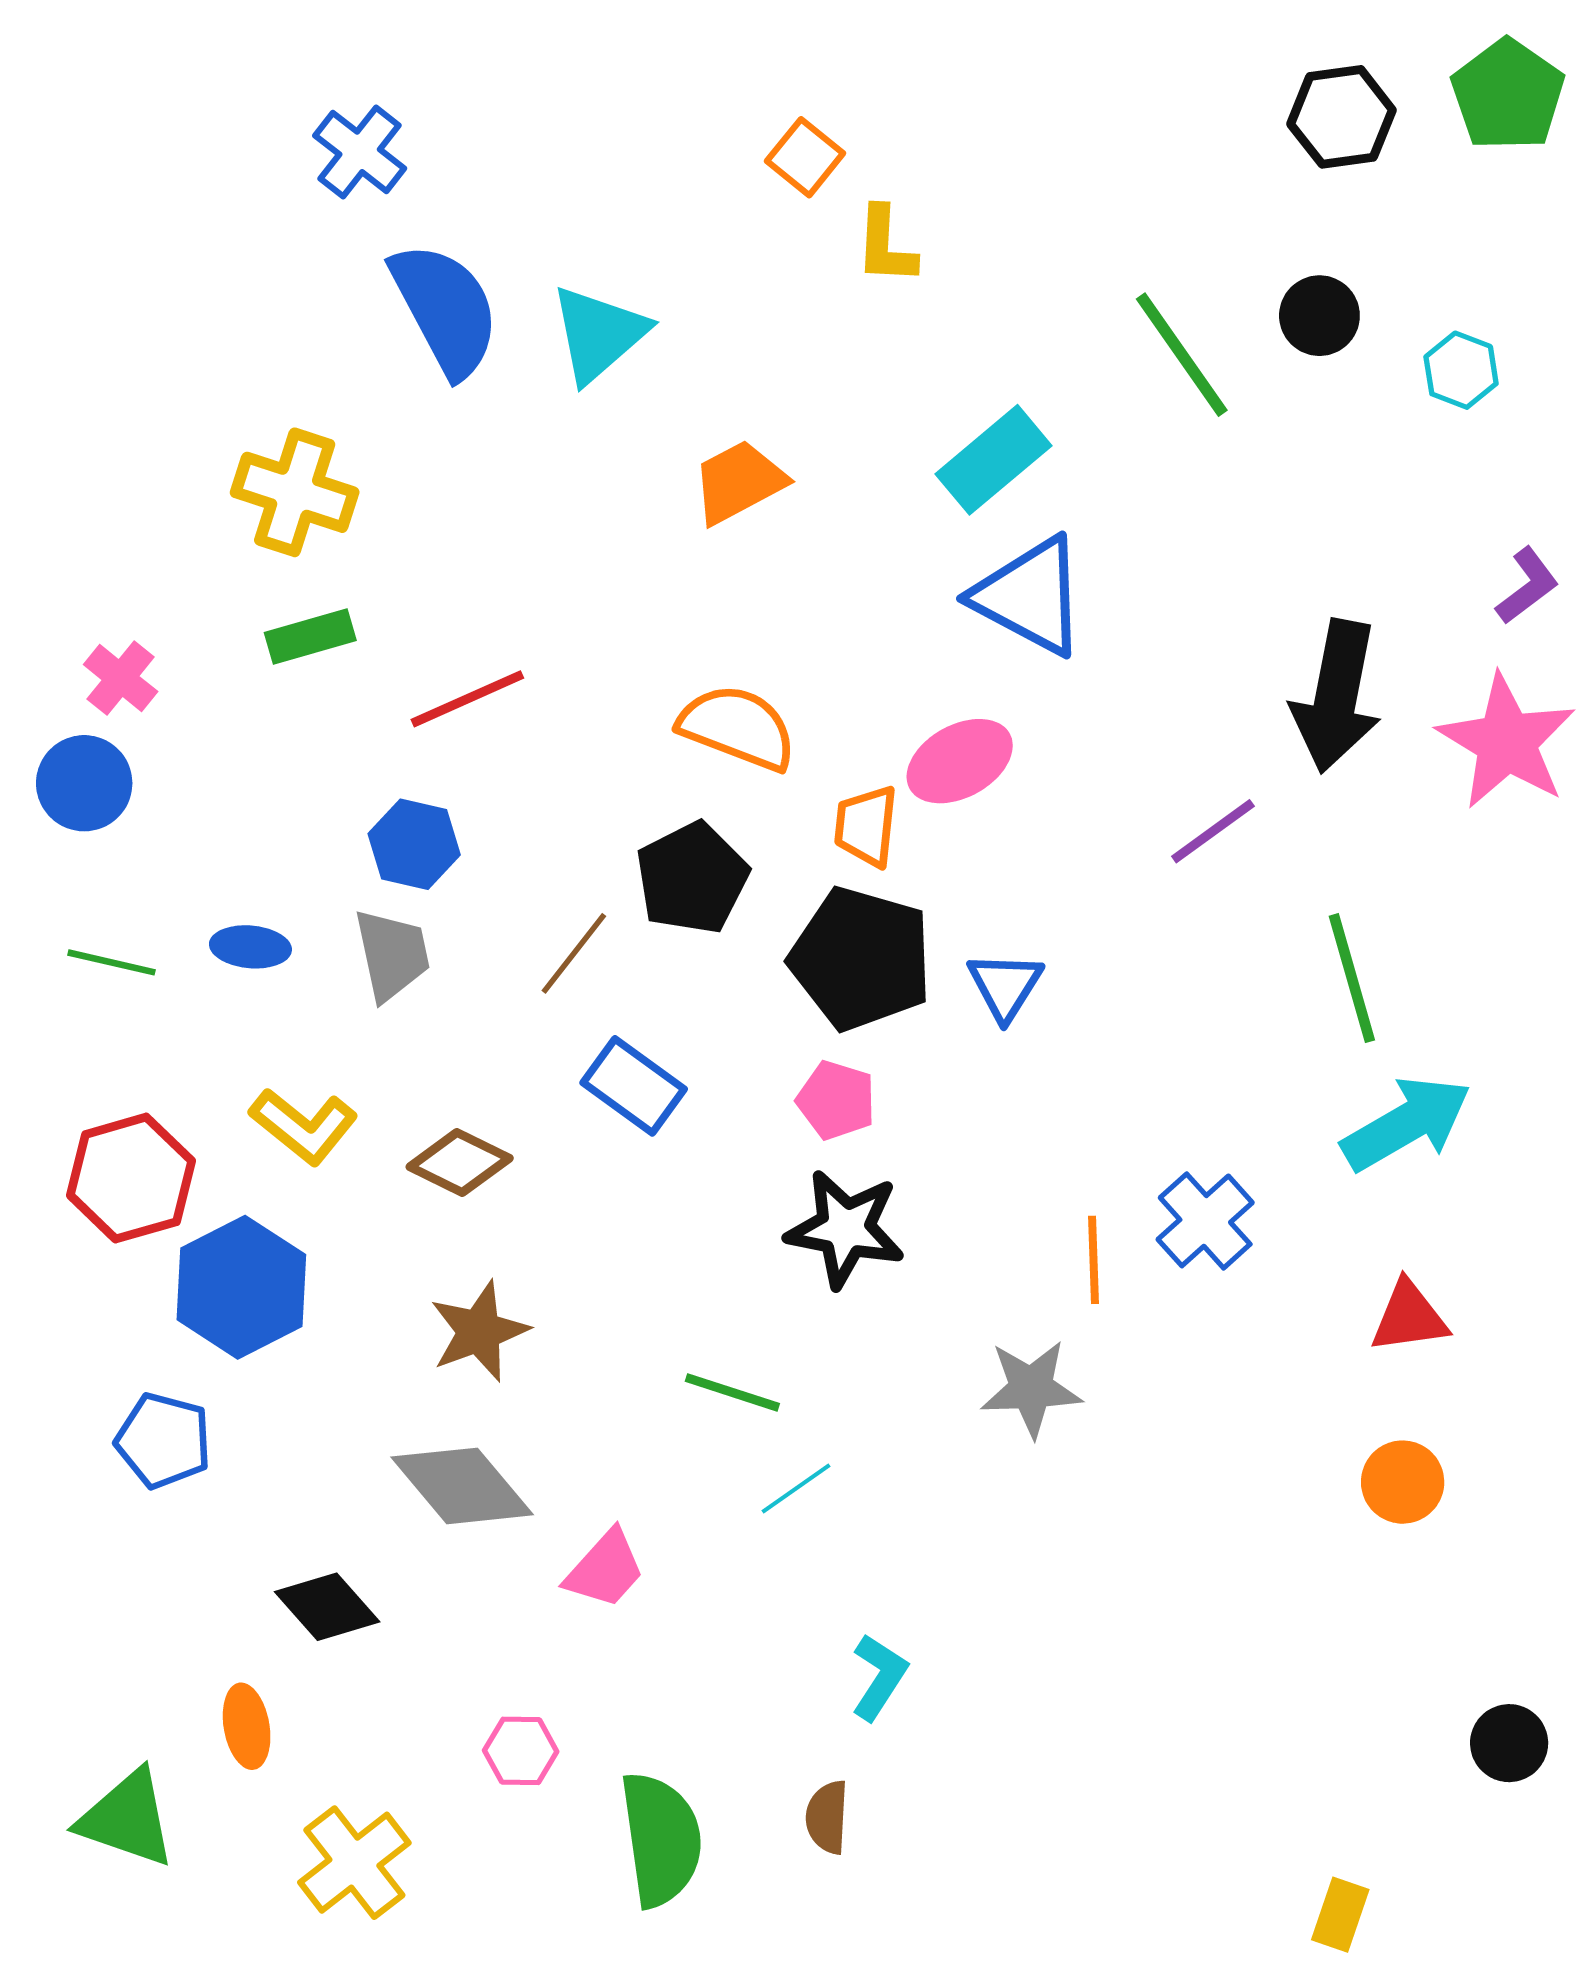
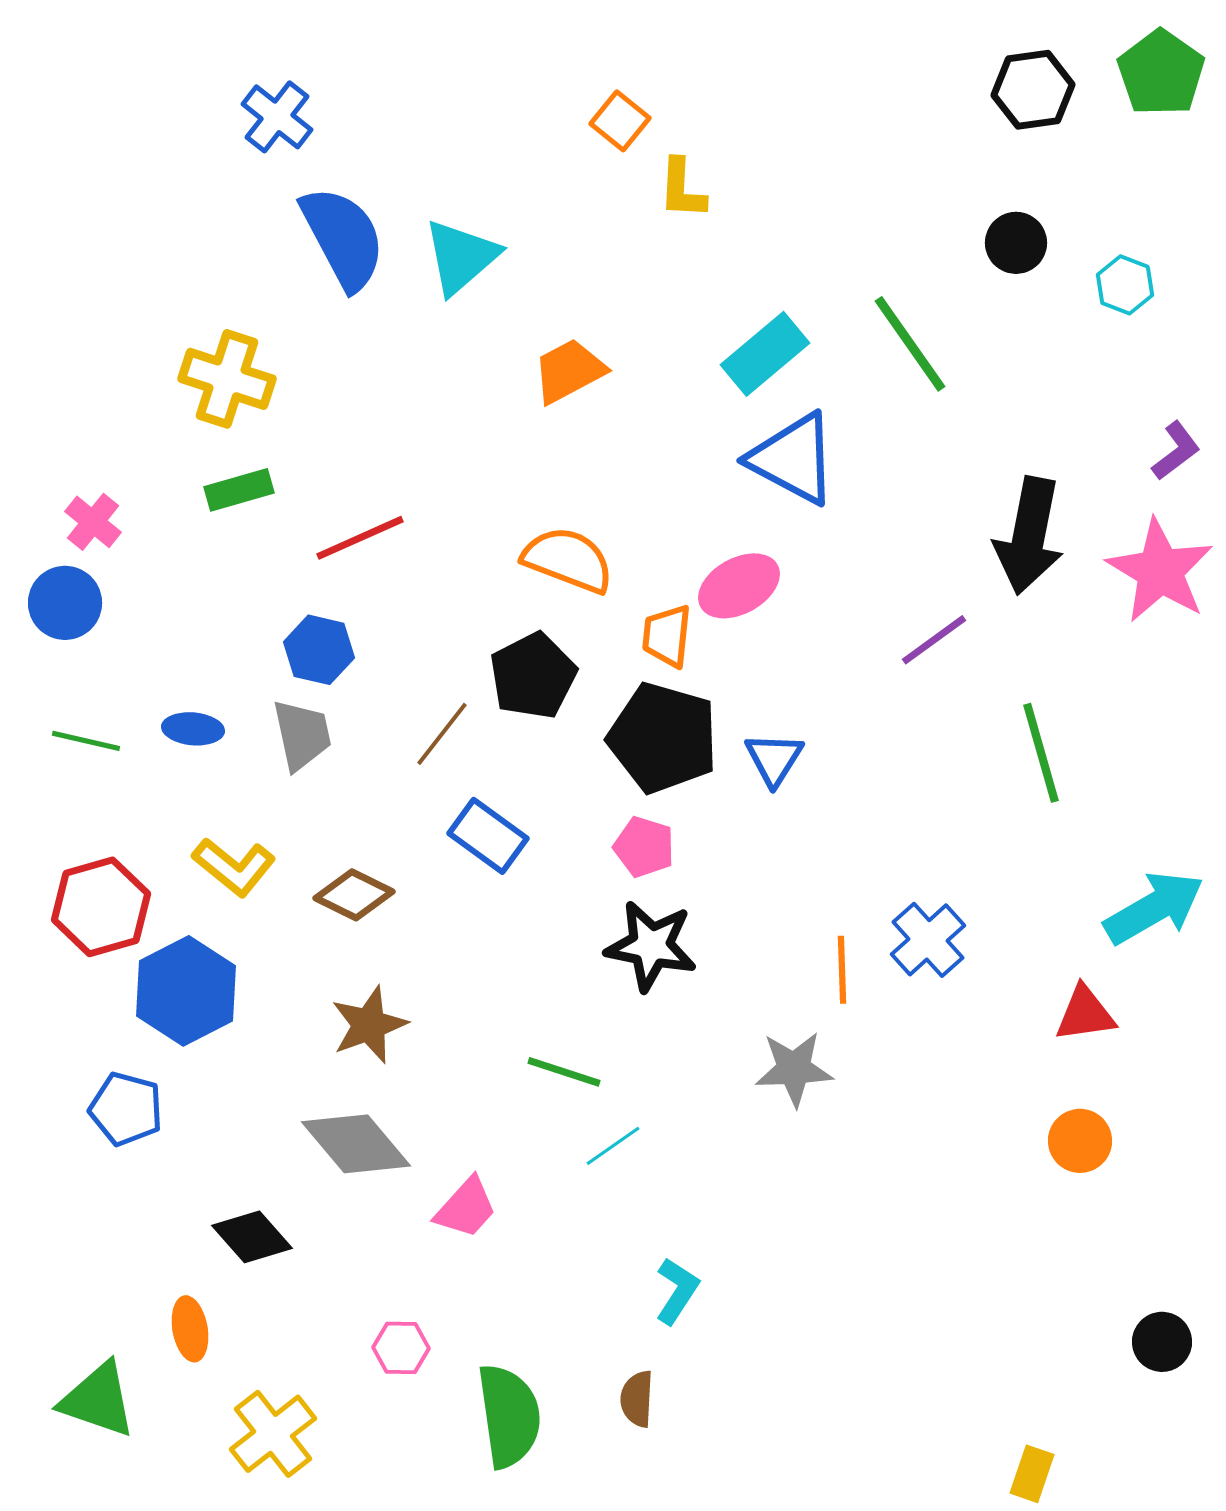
green line: (1182, 355) -> (910, 344), moved
cyan arrow: (1406, 1124) -> (1154, 908), moved

